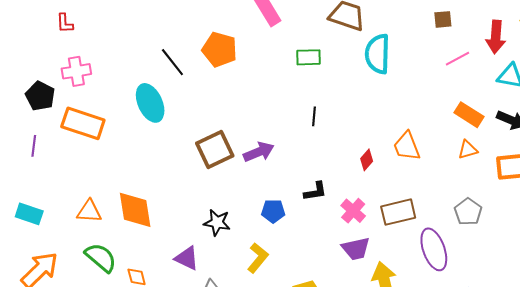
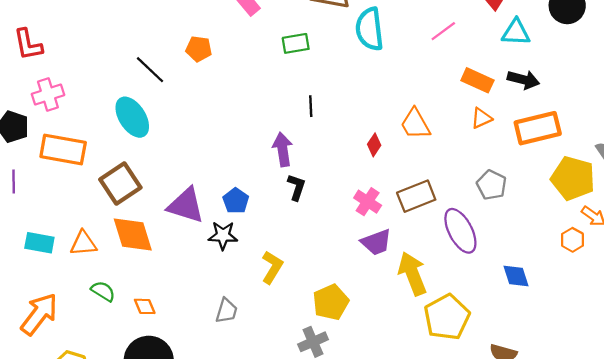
red L-shape: (65, 23) -> (28, 45), size x1.5
orange pentagon: (220, 50) -> (199, 49), size x0.7
pink line: (458, 59) -> (443, 31), moved
brown square: (215, 150) -> (120, 183), moved
purple arrow: (259, 152) -> (283, 149), moved, turned -68
black L-shape: (315, 191) -> (296, 187), moved, turned -55
blue pentagon: (273, 211) -> (236, 201), moved, turned -30
cyan rectangle: (29, 214) -> (39, 243), moved
green semicircle: (101, 258) -> (103, 291), size x0.7
purple triangle: (187, 258) -> (186, 205), moved, size x1.4

